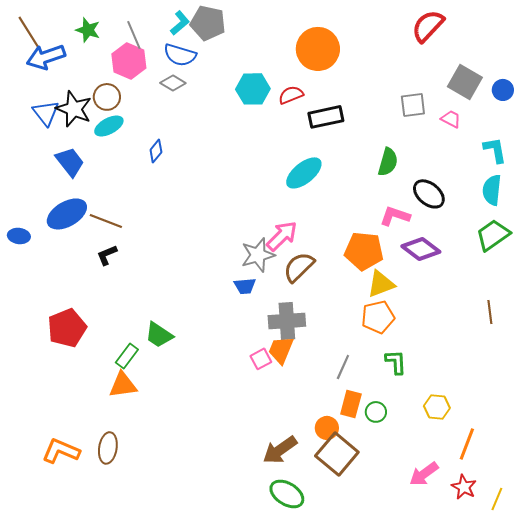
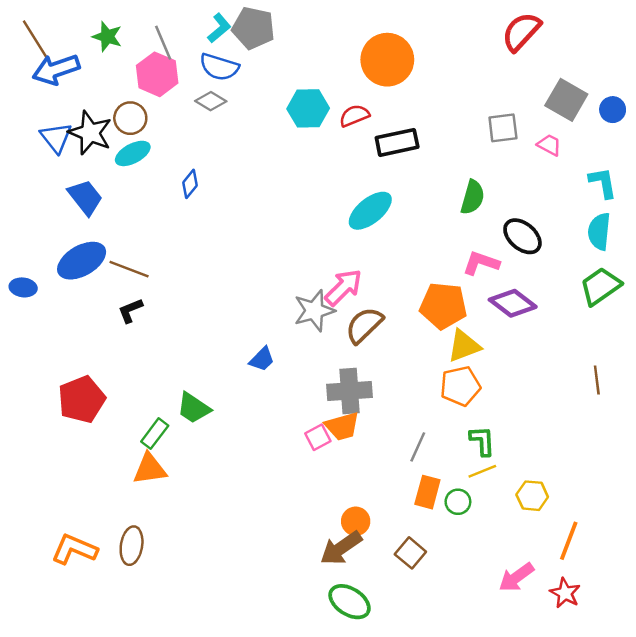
blue trapezoid: (245, 286) -> (262, 359), moved, turned -40
orange trapezoid: (281, 350) -> (342, 426), turned -128
orange circle: (327, 428) -> (356, 521), moved
brown square: (337, 454) -> (410, 553), size x0.6
yellow line: (497, 499) -> (482, 471), moved, turned 45

